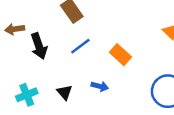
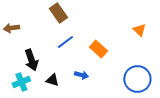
black arrow: (39, 46) -> (31, 60), moved
black triangle: (64, 92) -> (52, 80), turned -32

